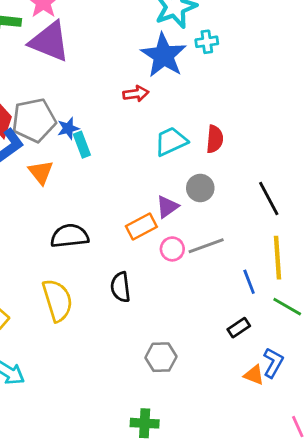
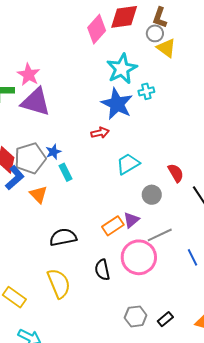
blue star: (68, 128) -> (53, 152), moved
red semicircle: (215, 139) -> (176, 173), moved, turned -30
purple triangle: (167, 207) -> (131, 220), moved
pink circle: (172, 249) -> (139, 257), moved, size x2.0
black rectangle: (239, 328) -> (165, 319), moved

